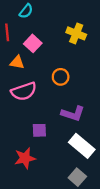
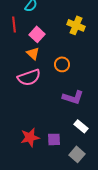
orange triangle: (17, 62) -> (33, 53), moved, turned 32
purple square: (39, 130) -> (54, 139), moved
white rectangle: (82, 146) -> (81, 126), size x0.6

